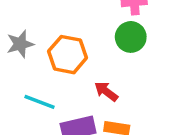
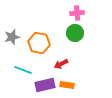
red arrow: (106, 91) -> (61, 64), turned -64

